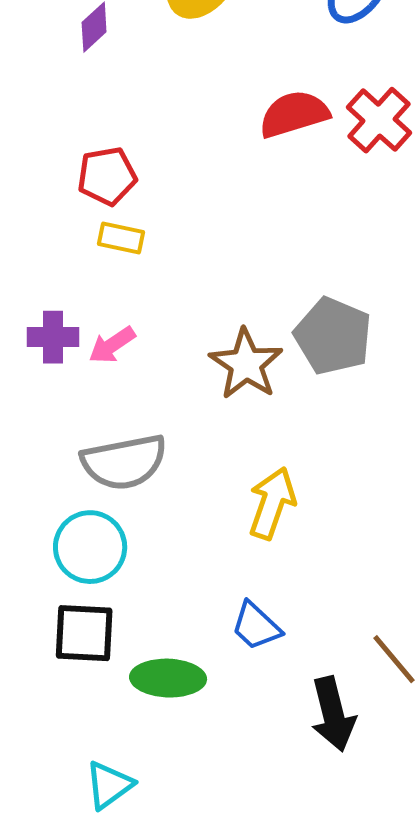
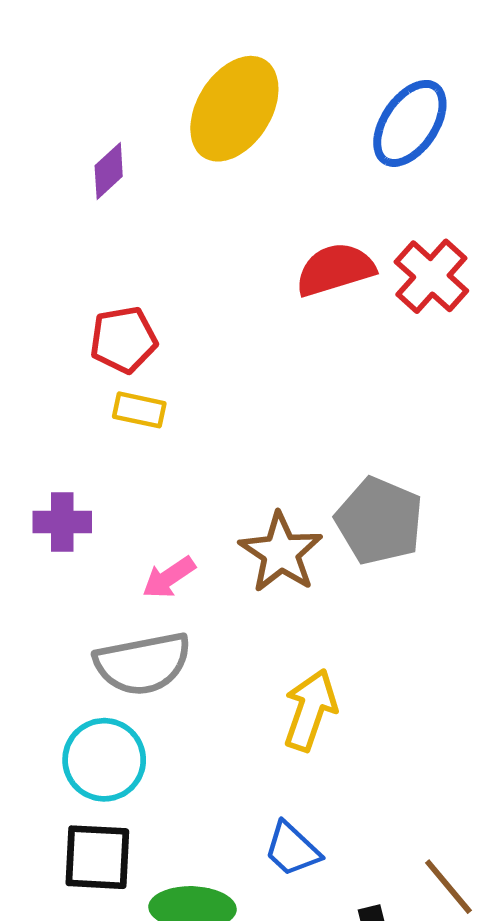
pink arrow: (112, 345) -> (169, 577), moved

